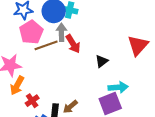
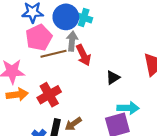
orange arrow: (17, 86) -> (17, 95), turned -132
red cross: (32, 101) -> (49, 95), moved, size x1.5

